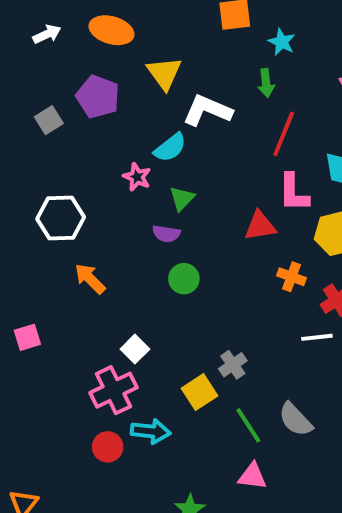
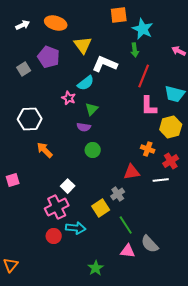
cyan star: (282, 42) -> (143, 29), size x1.5
red triangle: (260, 226) -> (132, 172), moved
gray semicircle: (295, 419) -> (150, 244), moved

